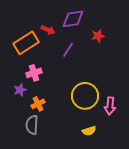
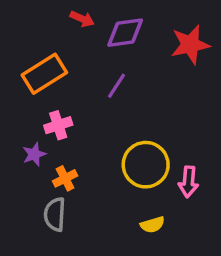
red arrow: (48, 30) -> (82, 19), moved
red star: (98, 36) -> (190, 45), moved, size x1.6

